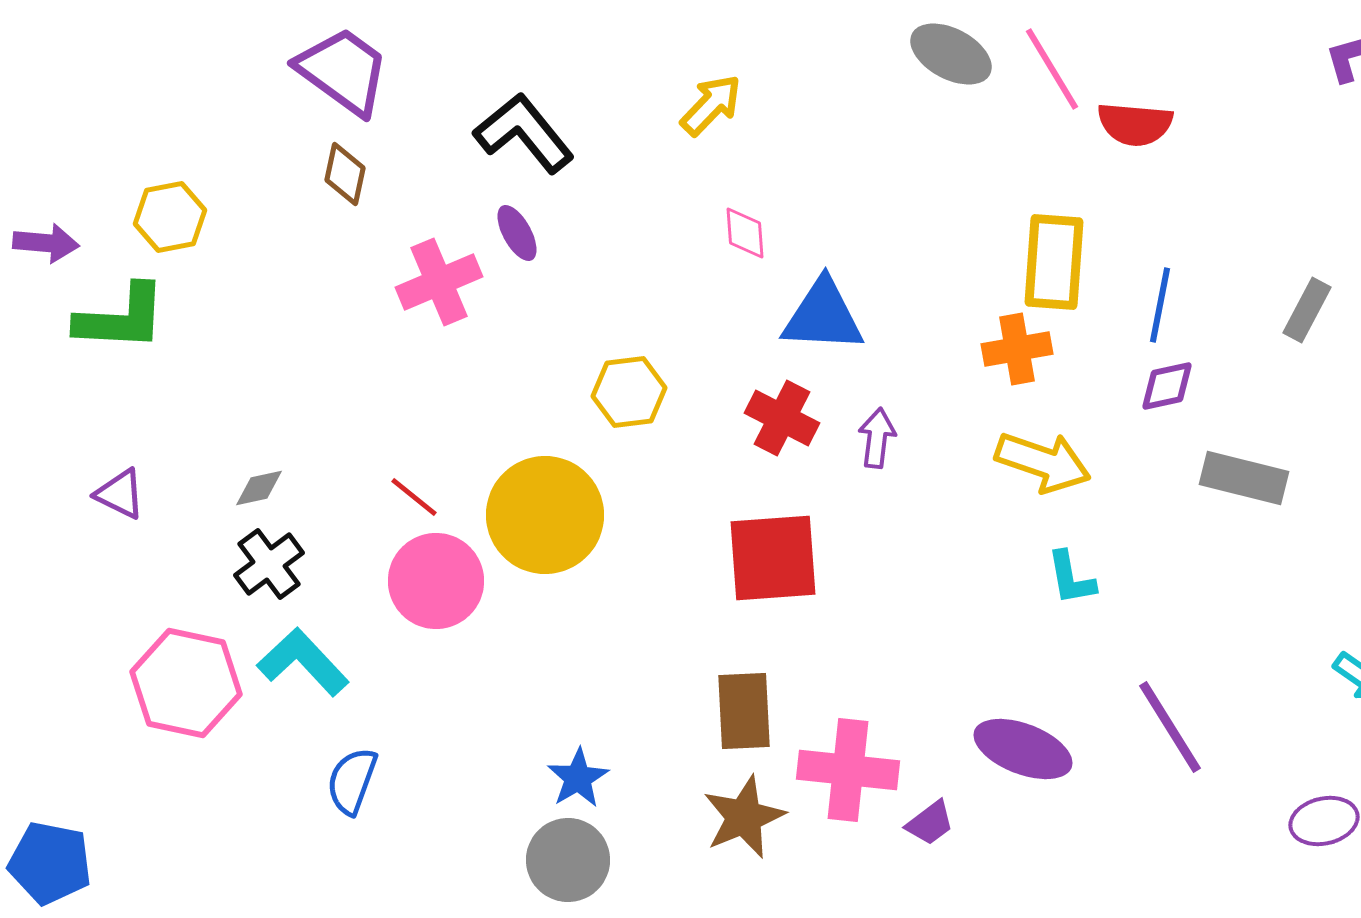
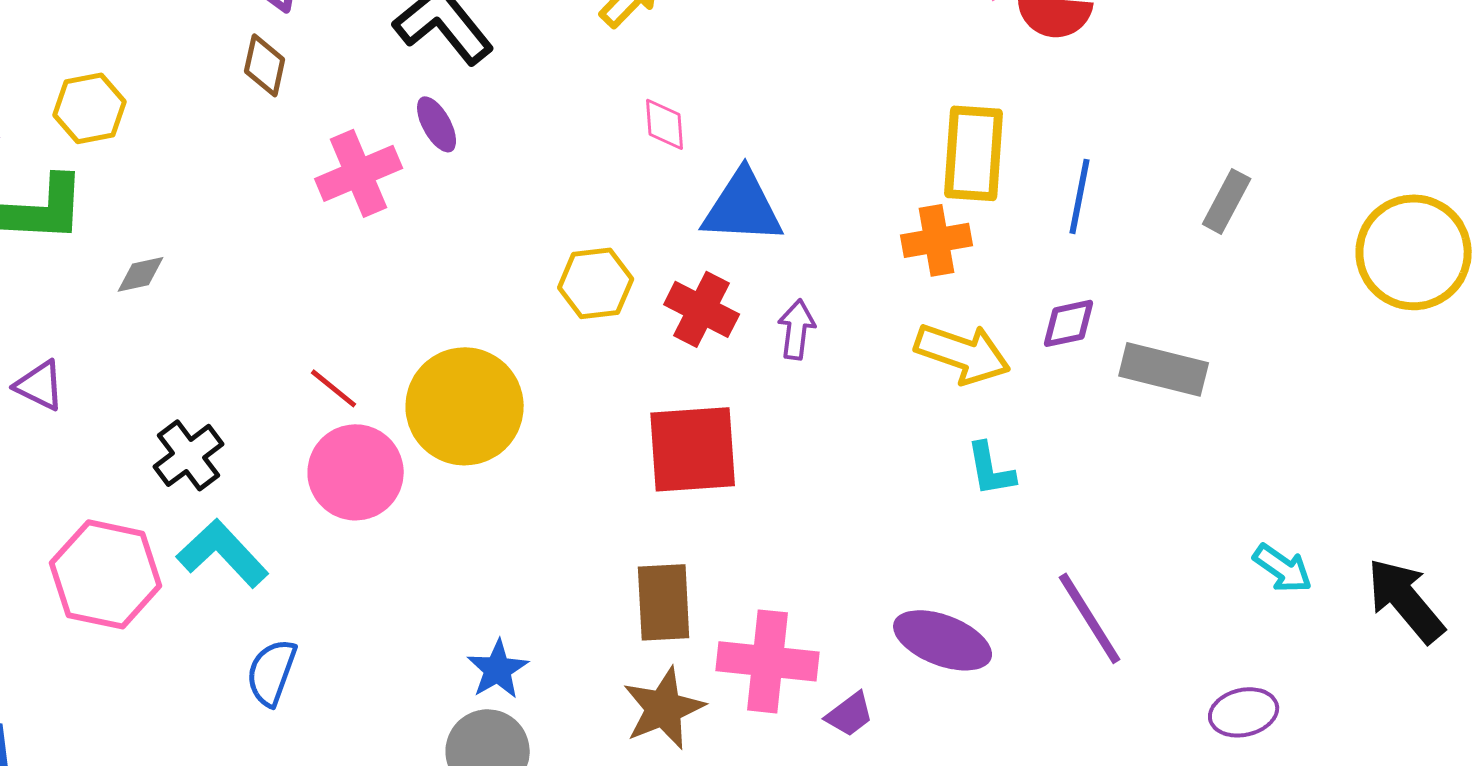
purple diamond: (1167, 386) -> (1069, 323), moved
yellow hexagon: (629, 392) -> (596, 283), moved
gray diamond: (259, 488) -> (141, 274), moved

